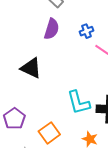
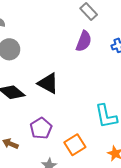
black triangle: (31, 68) -> (48, 83), moved

